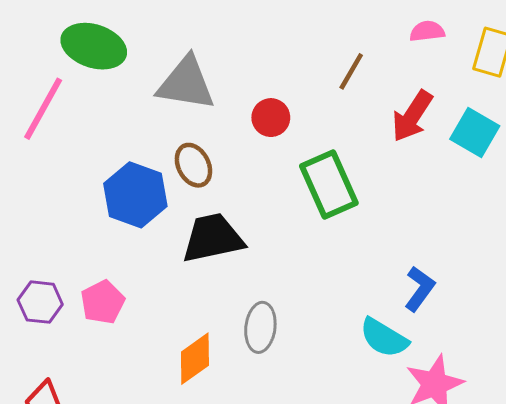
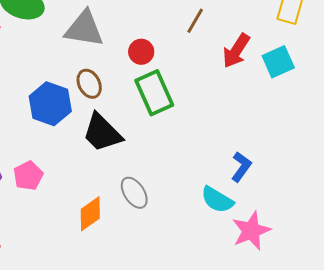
cyan square: (475, 132) -> (278, 62), turned 36
green rectangle: (329, 185) -> (154, 93), moved
black trapezoid: (213, 238) -> (102, 133), turned -123
gray ellipse: (260, 327) -> (134, 193), turned -40

